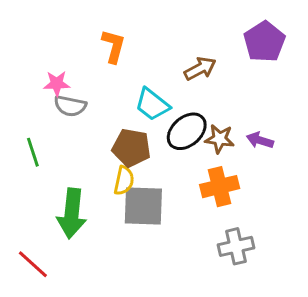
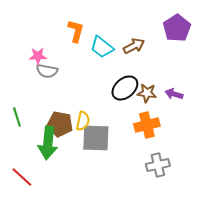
cyan trapezoid: (152, 104) -> (102, 47), moved
brown pentagon: (131, 148) -> (60, 124), moved
green line: (33, 152) -> (17, 117), moved

